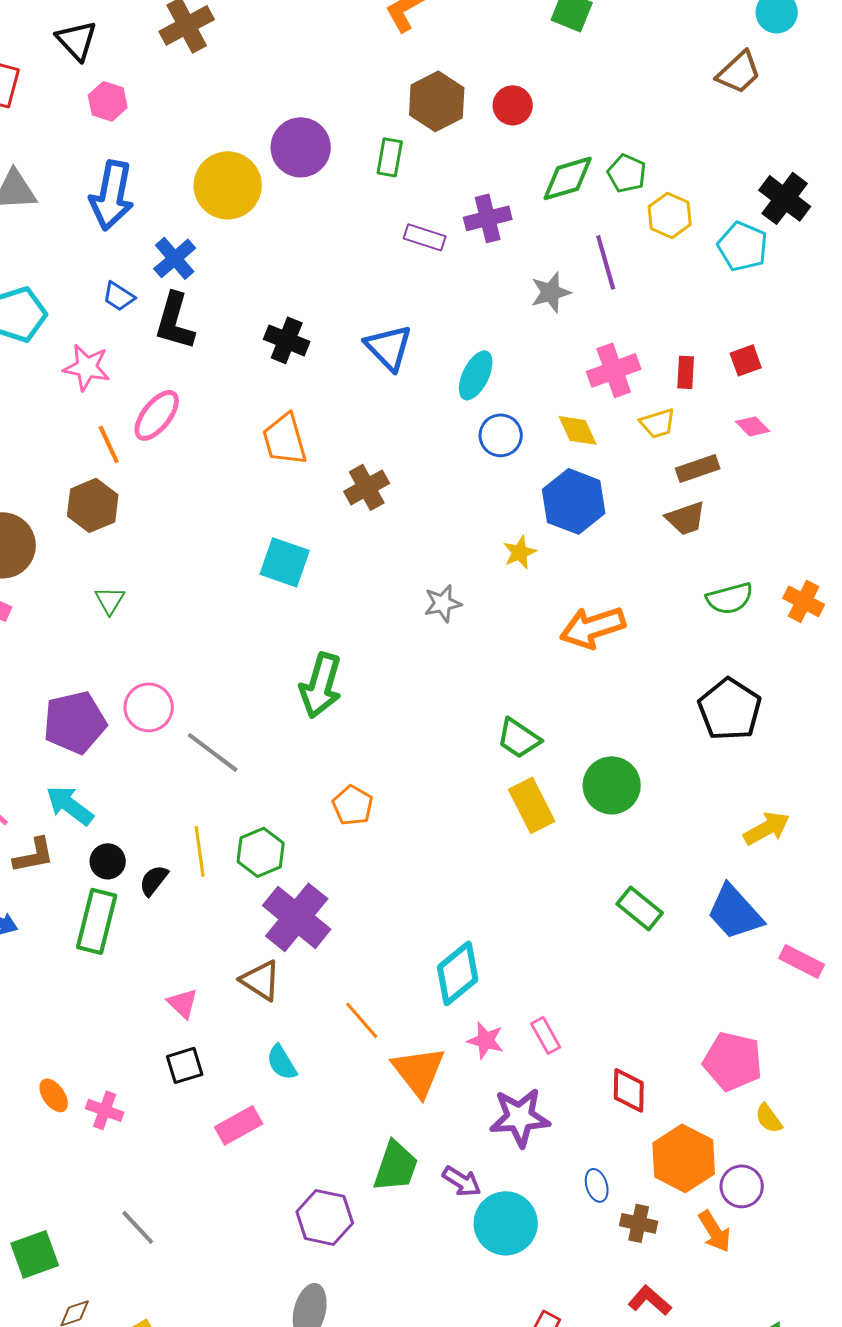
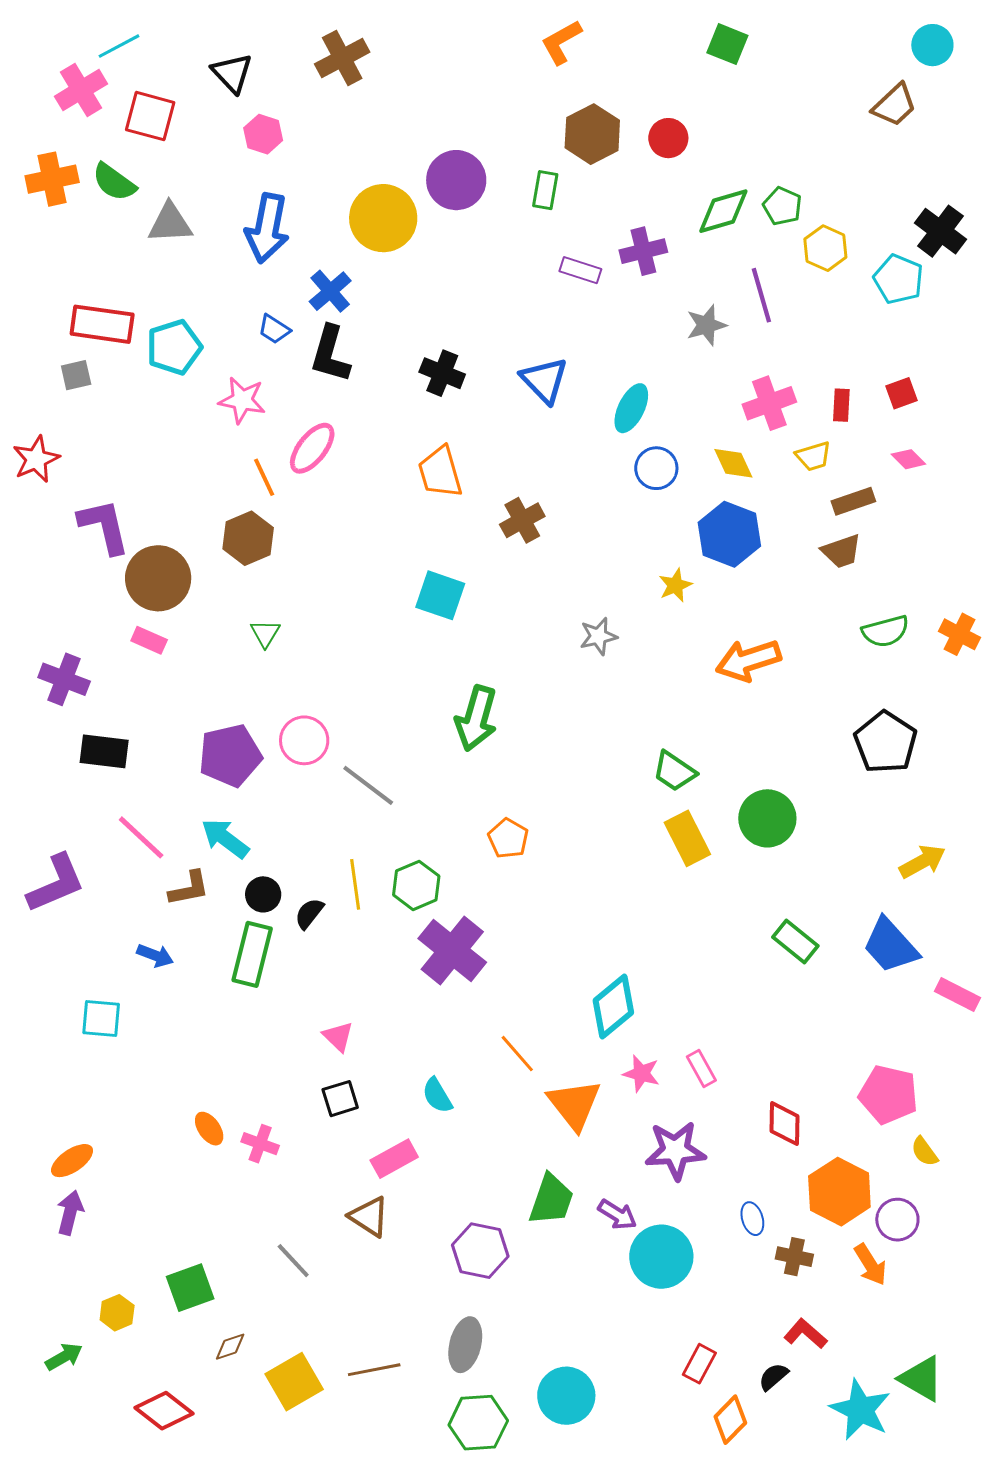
brown triangle: (261, 980) -> (369, 1217), moved

